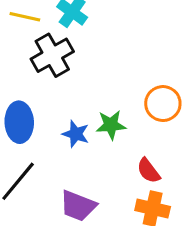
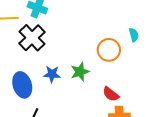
blue star: (76, 134) -> (52, 74), moved

